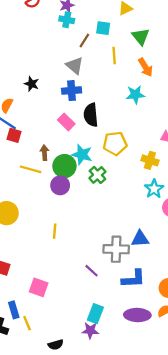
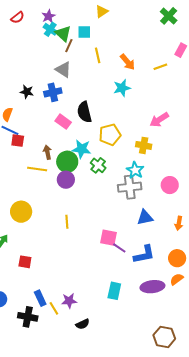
cyan cross: (67, 20) -> (50, 29), turned 32
green triangle: (141, 37) -> (63, 34), moved
blue cross: (72, 91) -> (53, 92), moved
cyan star: (154, 189) -> (135, 170), moved
gray cross: (116, 249) -> (130, 187), moved
purple line: (91, 271) -> (119, 248), moved
pink square: (39, 287) -> (109, 238), moved
purple star: (90, 330) -> (69, 301), moved

